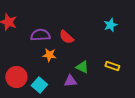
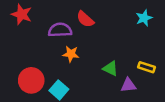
red semicircle: (66, 37) -> (85, 19), moved
purple triangle: (70, 81) -> (128, 85), moved

